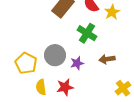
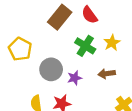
yellow star: (112, 12) -> (112, 43), moved
yellow pentagon: (26, 63) -> (20, 49), moved

